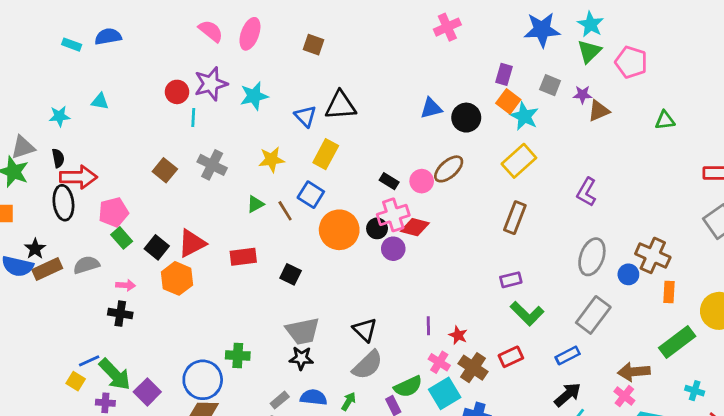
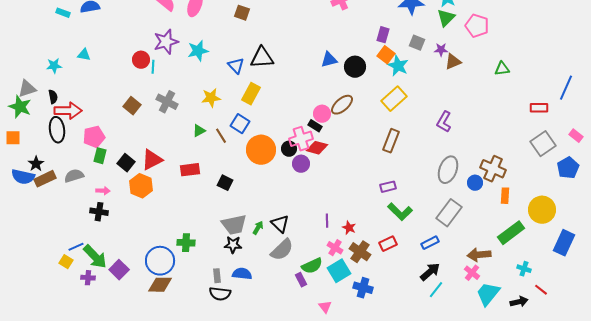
red circle: (177, 92) -> (141, 60), moved
black rectangle: (389, 181) -> (315, 126), moved
green rectangle: (122, 238) -> (100, 156), turned 56
gray rectangle: (280, 400) -> (217, 276), turned -56
green arrow: (349, 401) -> (258, 228), moved

